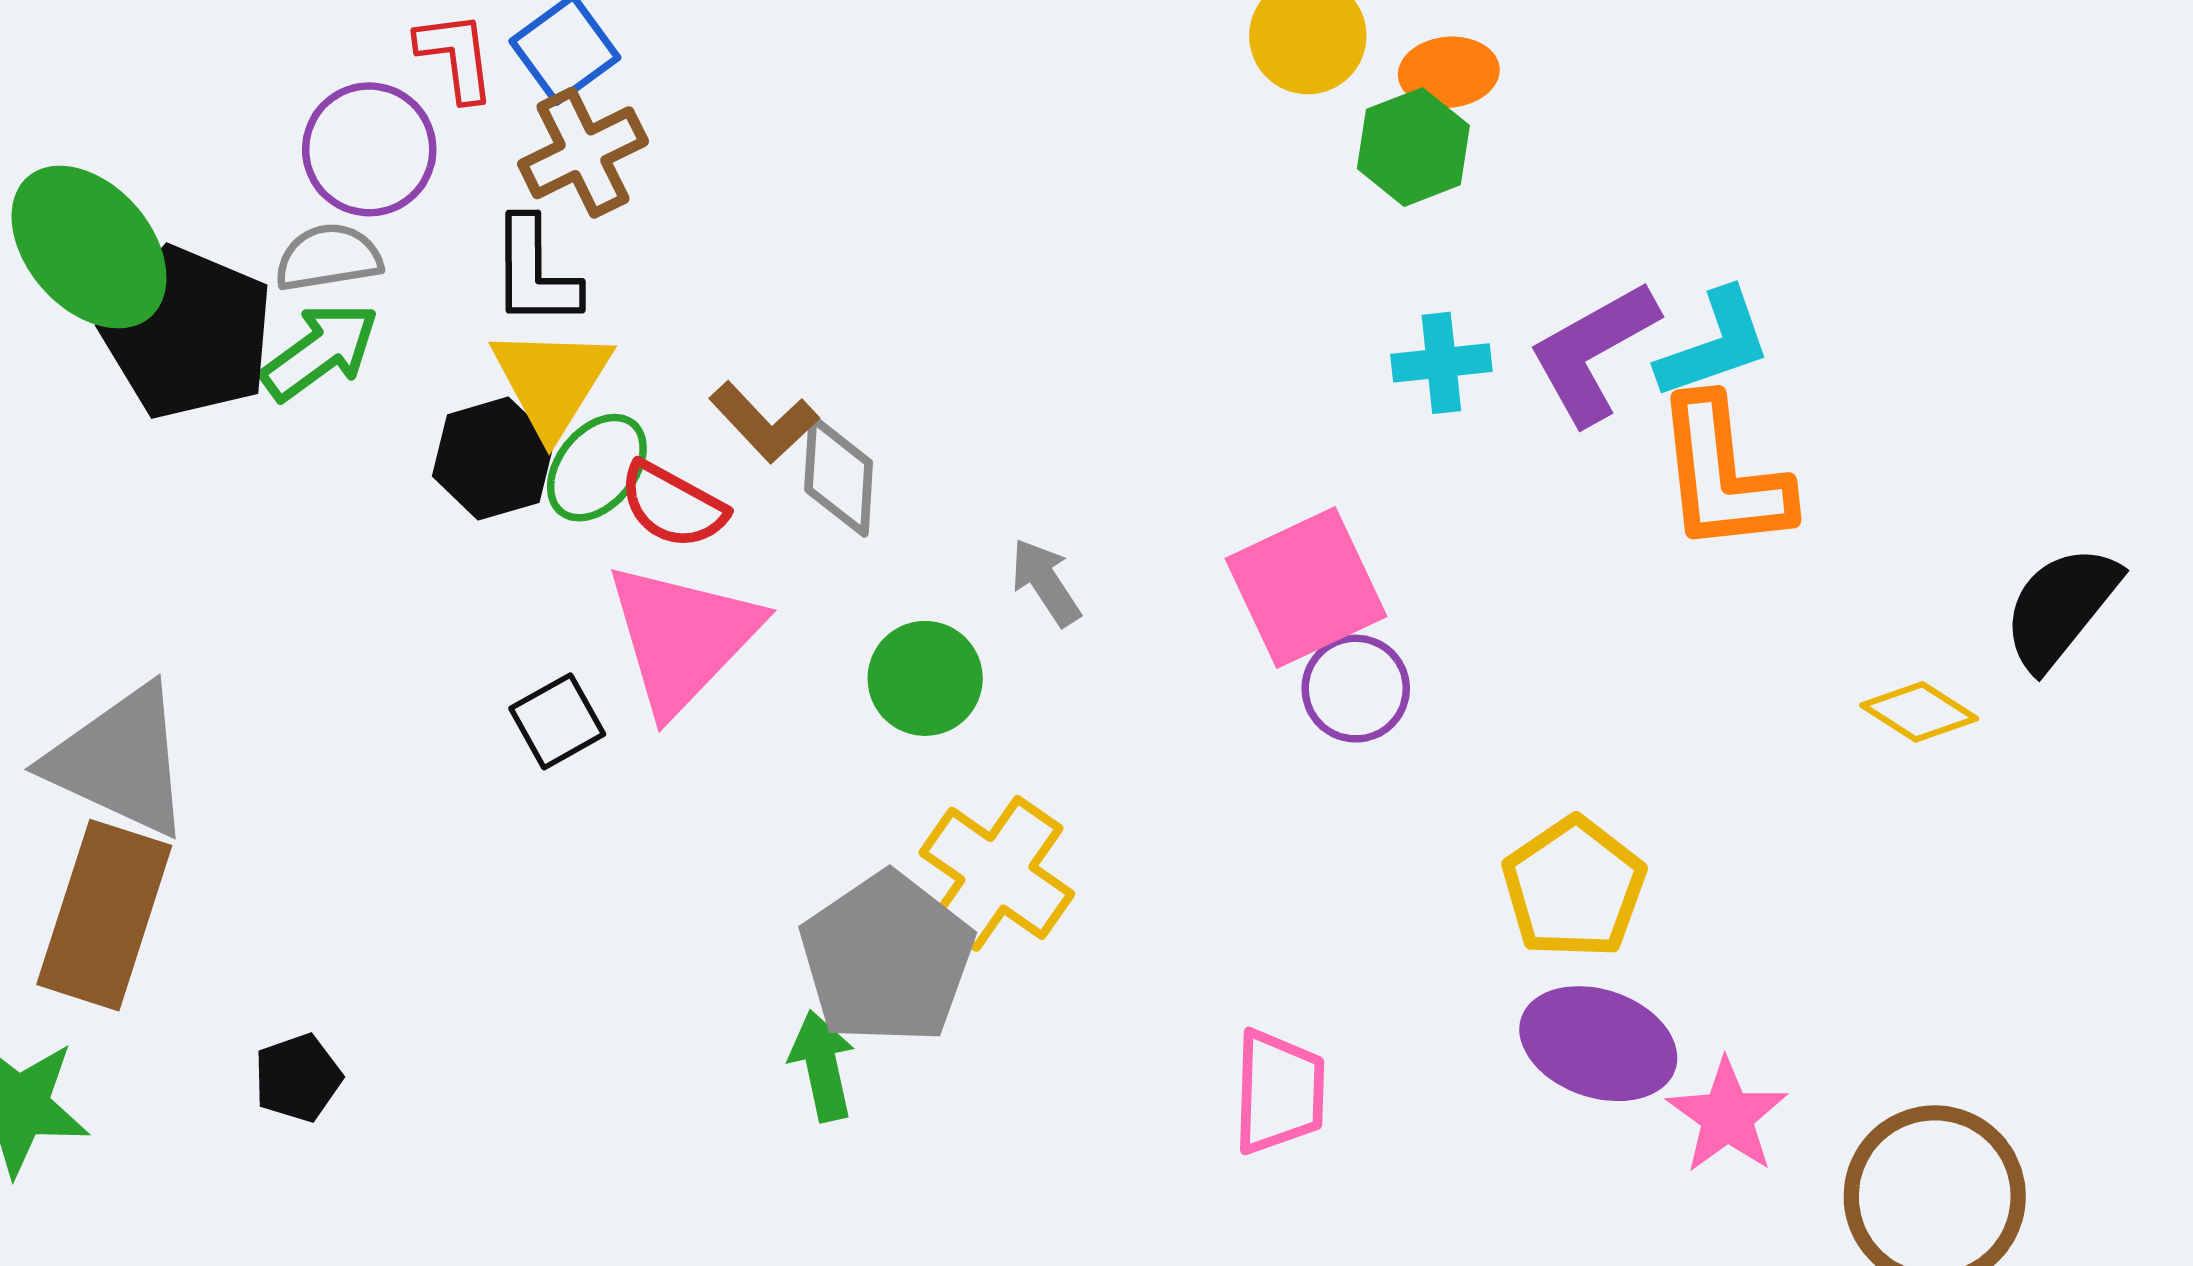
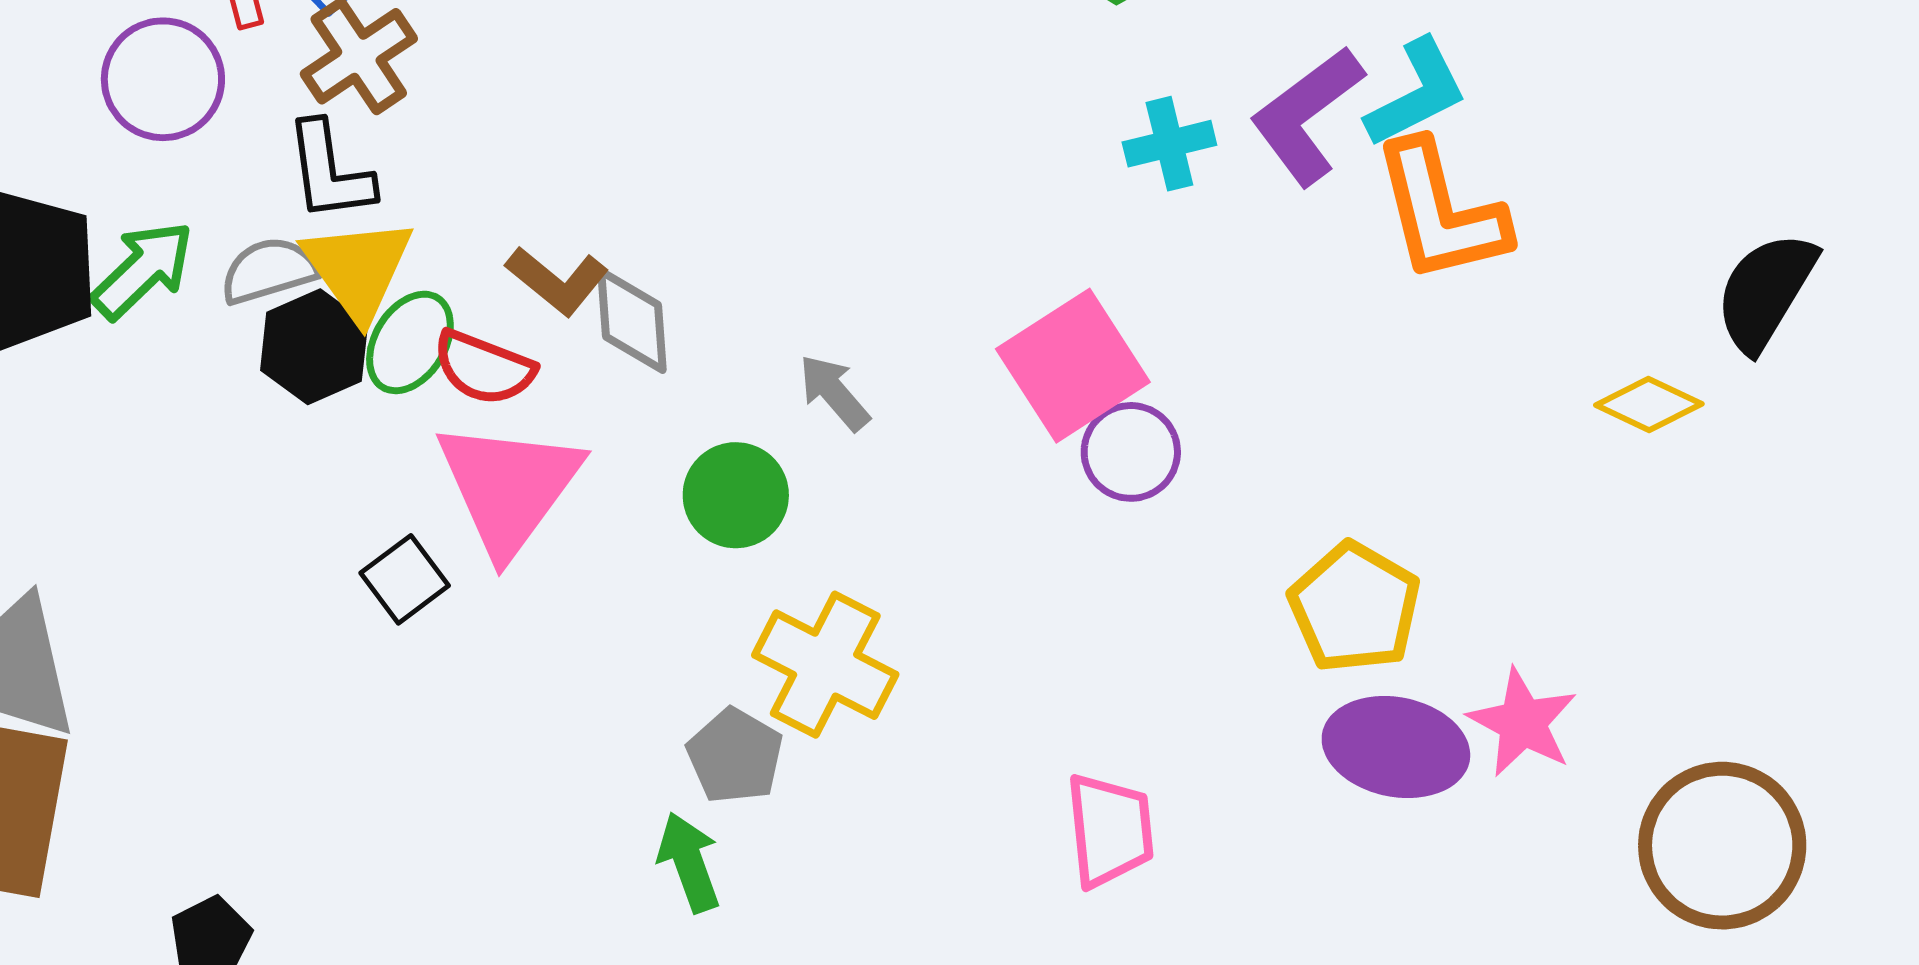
gray semicircle: (328, 257) -> (269, 271), moved
gray pentagon: (887, 958) -> (735, 756), size x0.6
pink star: (1727, 1116) -> (1523, 723), moved

